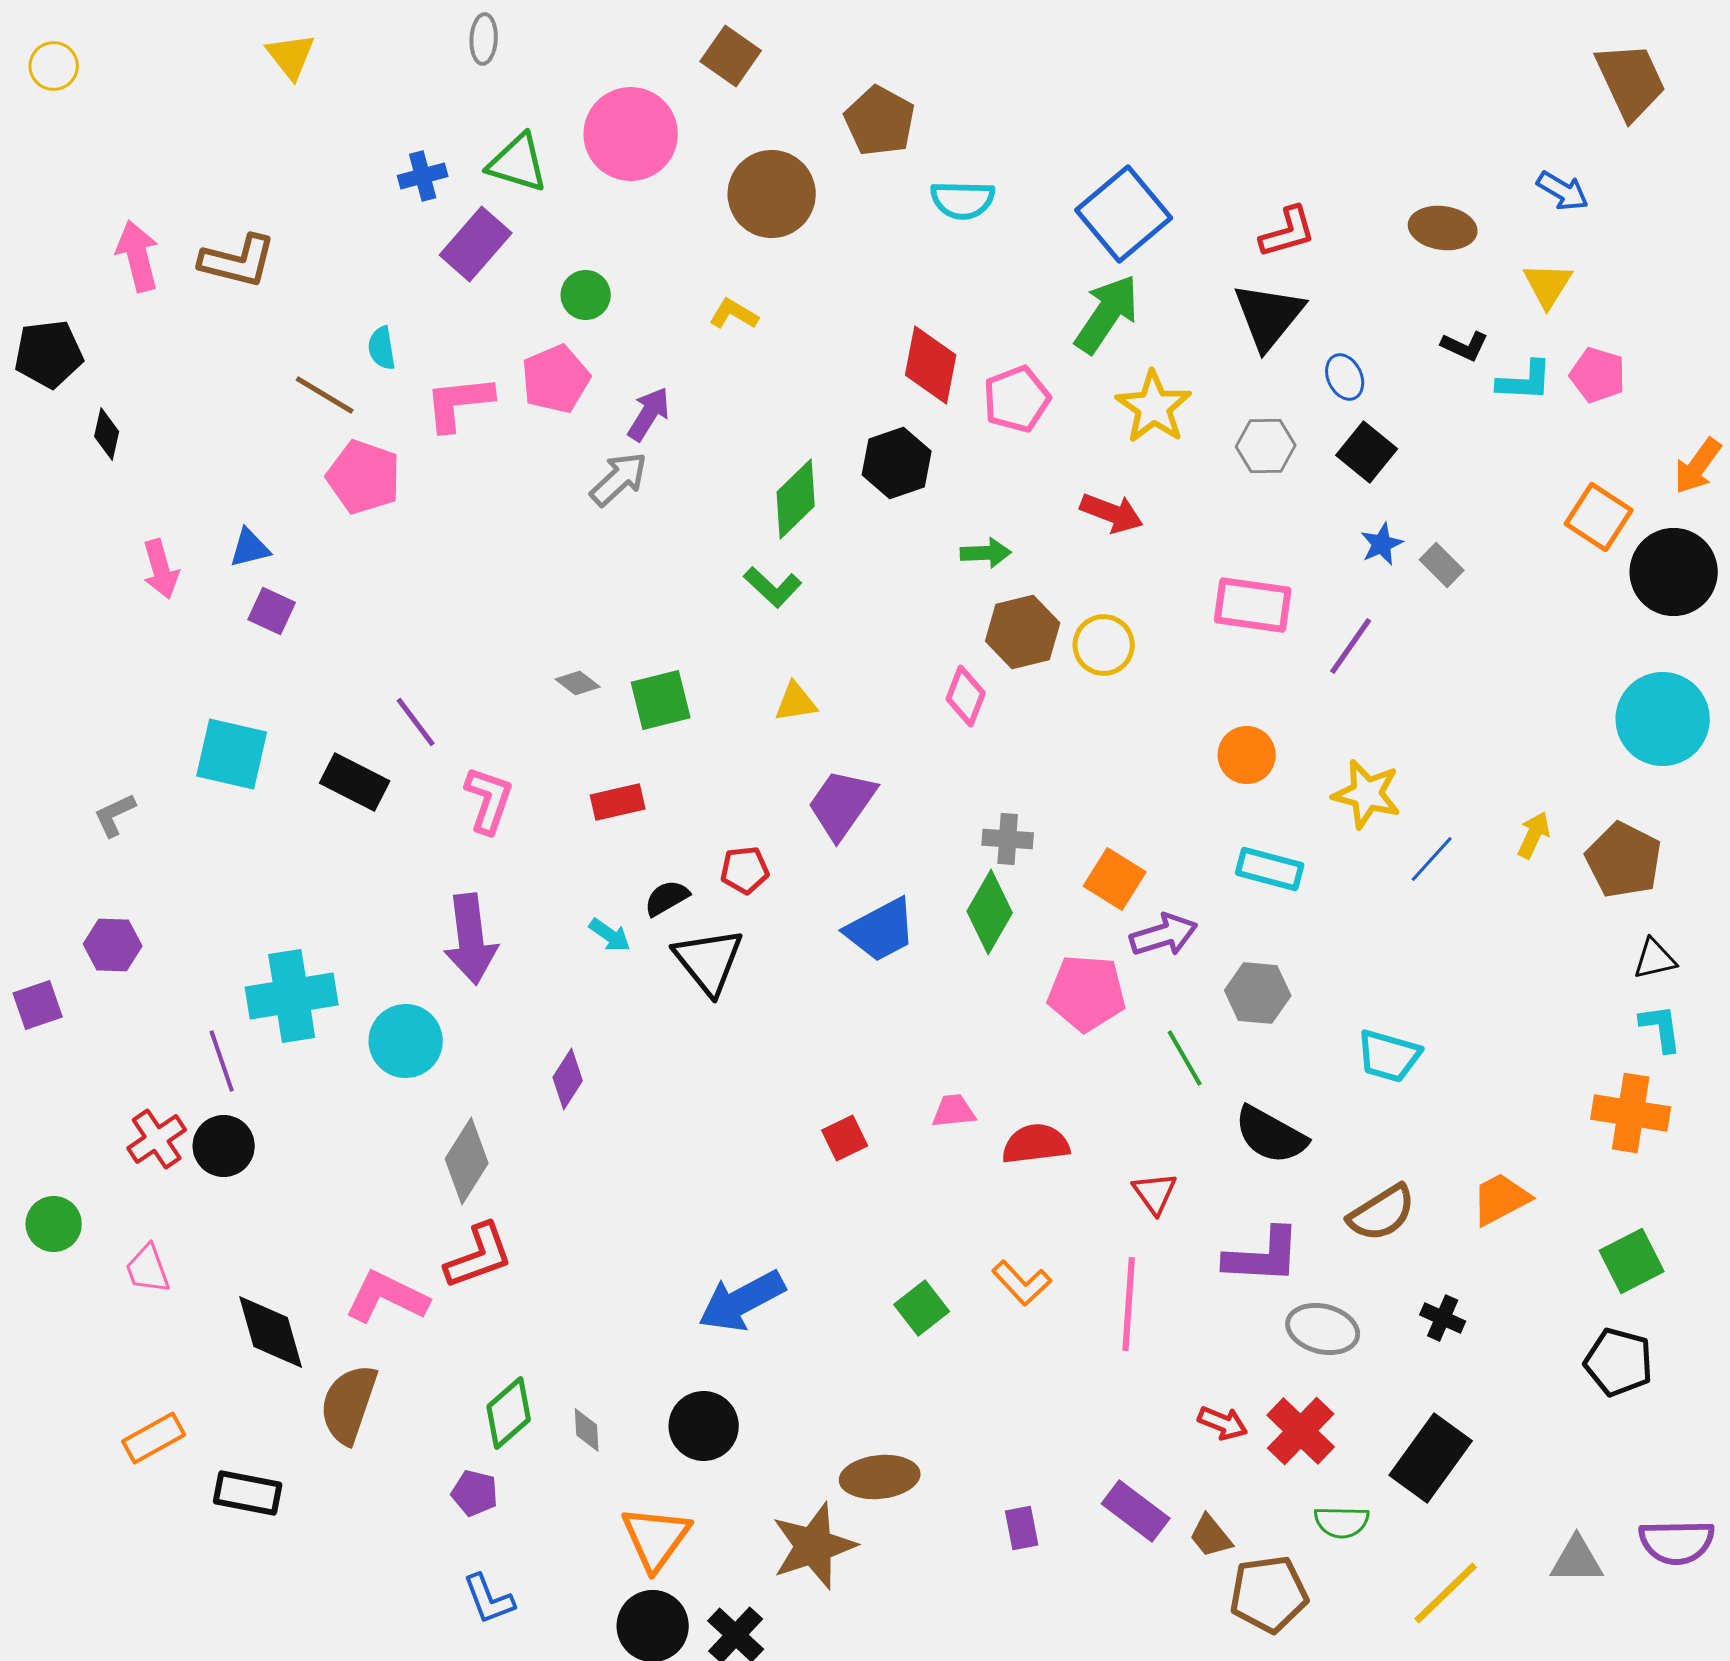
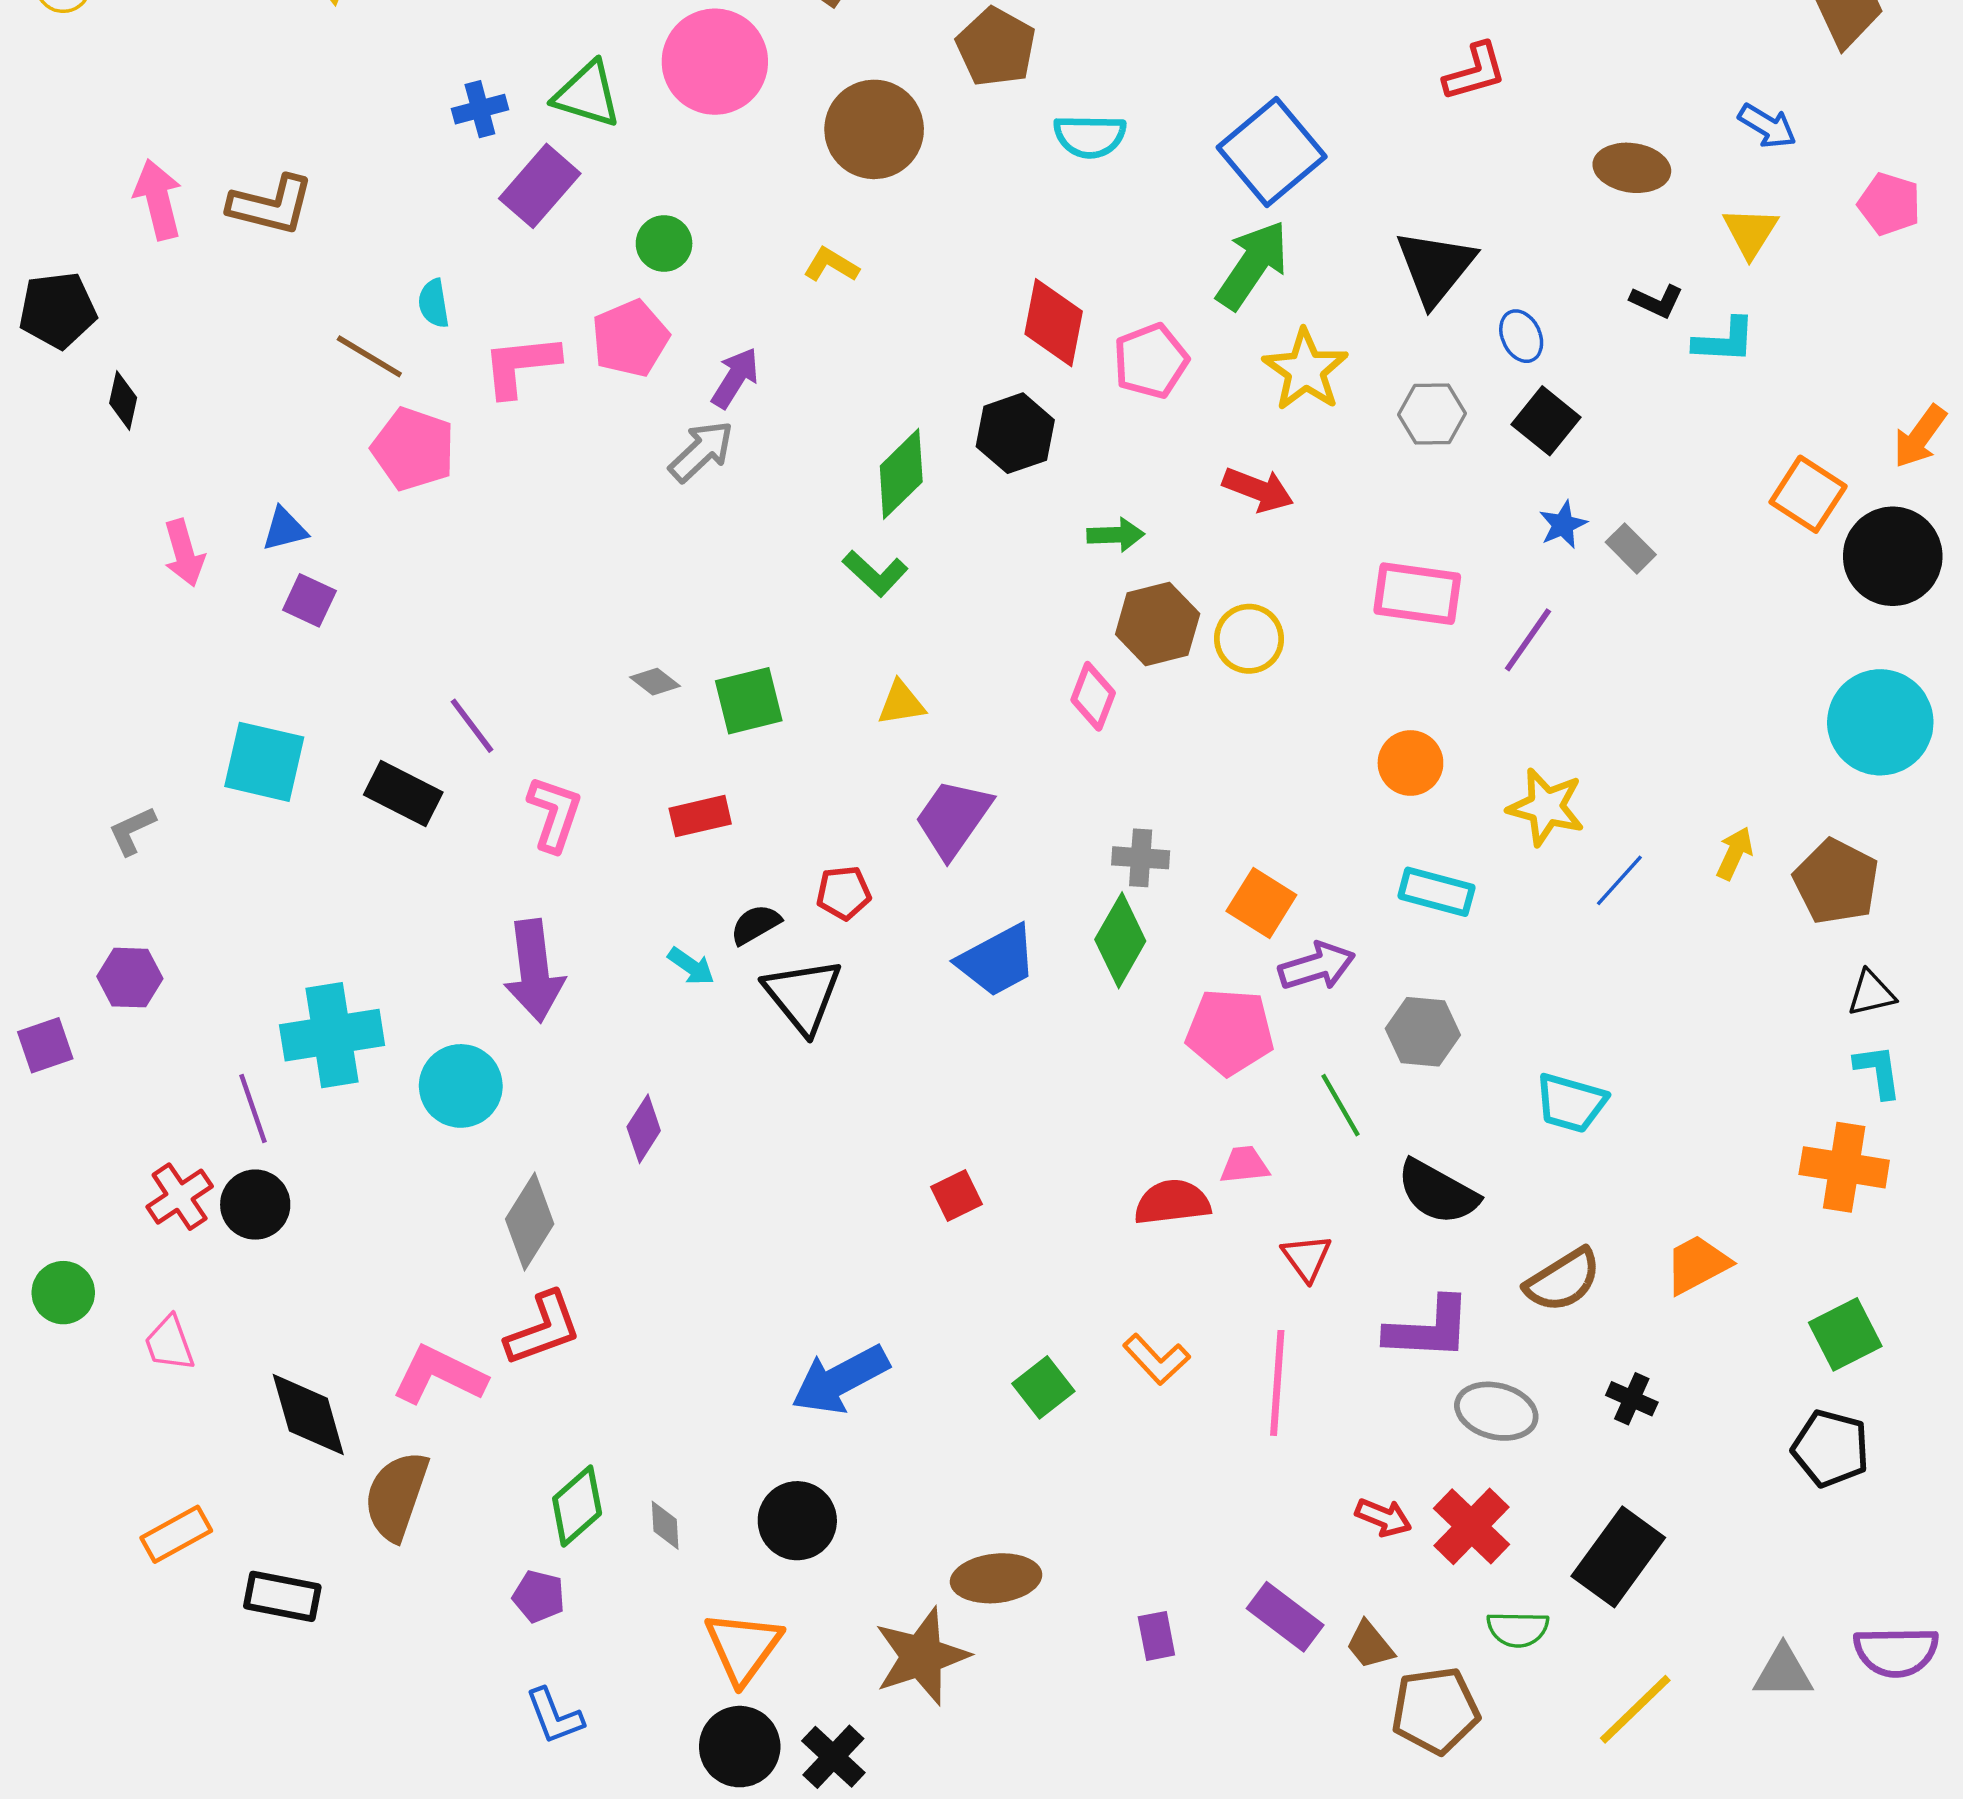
red L-shape: (1288, 232) -> (1475, 72), moved
pink pentagon: (1598, 375) -> (1889, 204), moved
pink trapezoid: (954, 1111) -> (1244, 1165), moved

